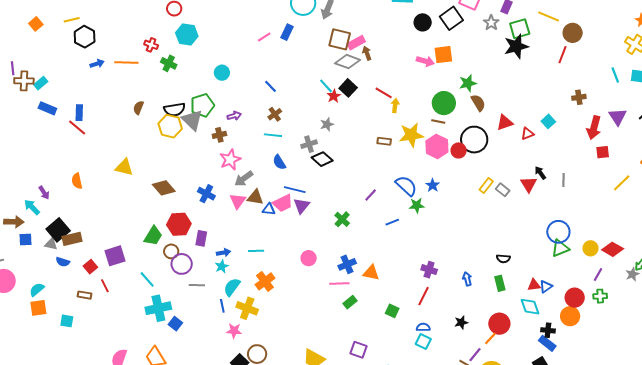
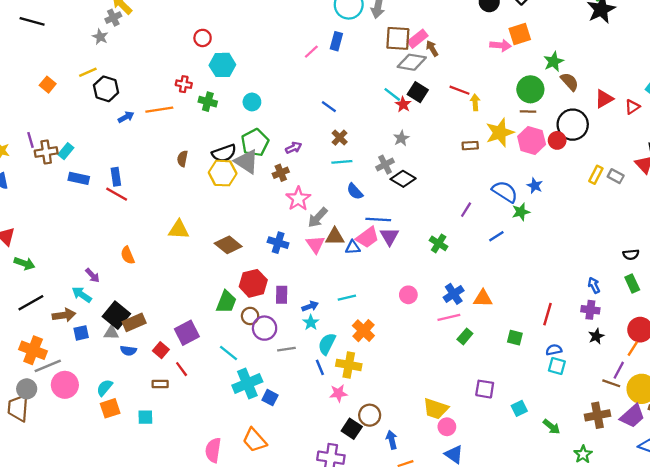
cyan circle: (222, 73) -> (252, 102), moved
purple cross: (429, 270) -> (590, 310), moved

